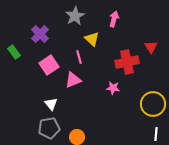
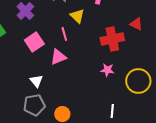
red triangle: (151, 47) -> (136, 24), turned -32
pink star: (113, 88) -> (107, 70), moved
white line: (156, 134) -> (112, 111), moved

